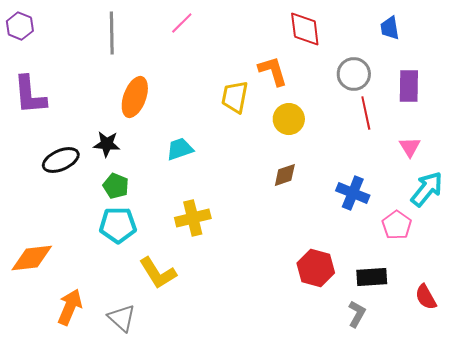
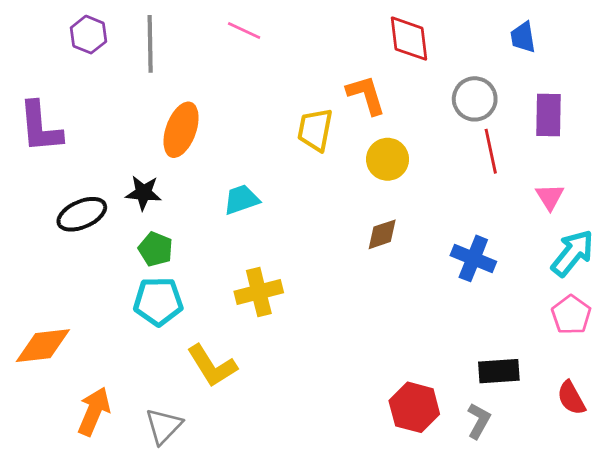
pink line: (182, 23) -> (244, 31), turned 70
purple hexagon: (20, 26) -> (89, 35), moved
pink pentagon: (397, 225) -> (571, 315), moved
red hexagon: (316, 268) -> (414, 407), moved
gray triangle: (122, 318) -> (164, 426), turned 32

